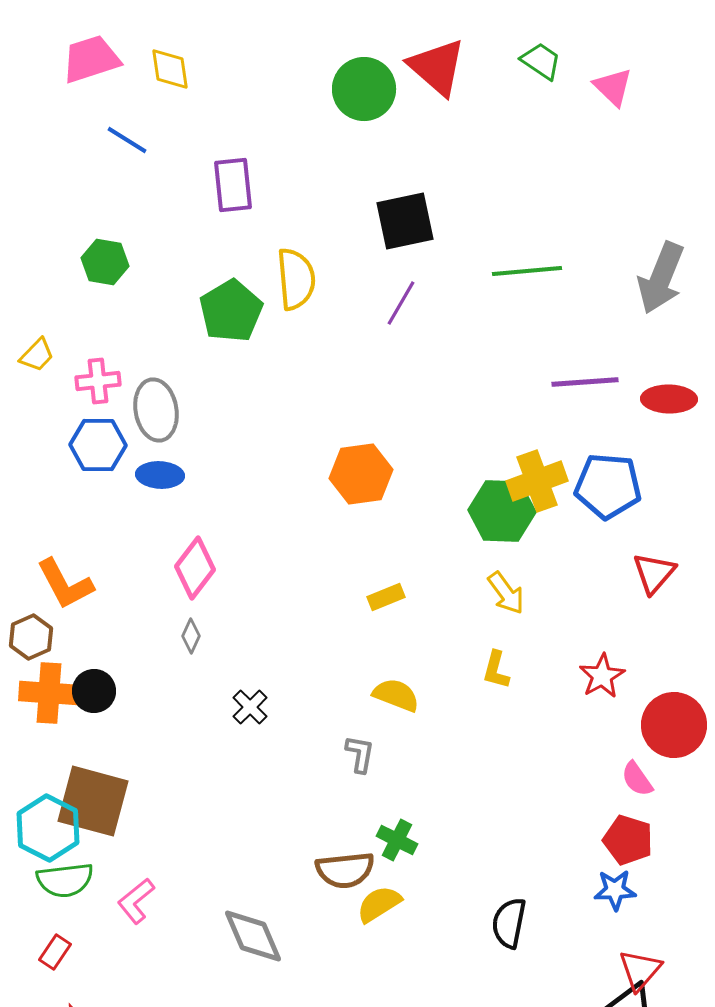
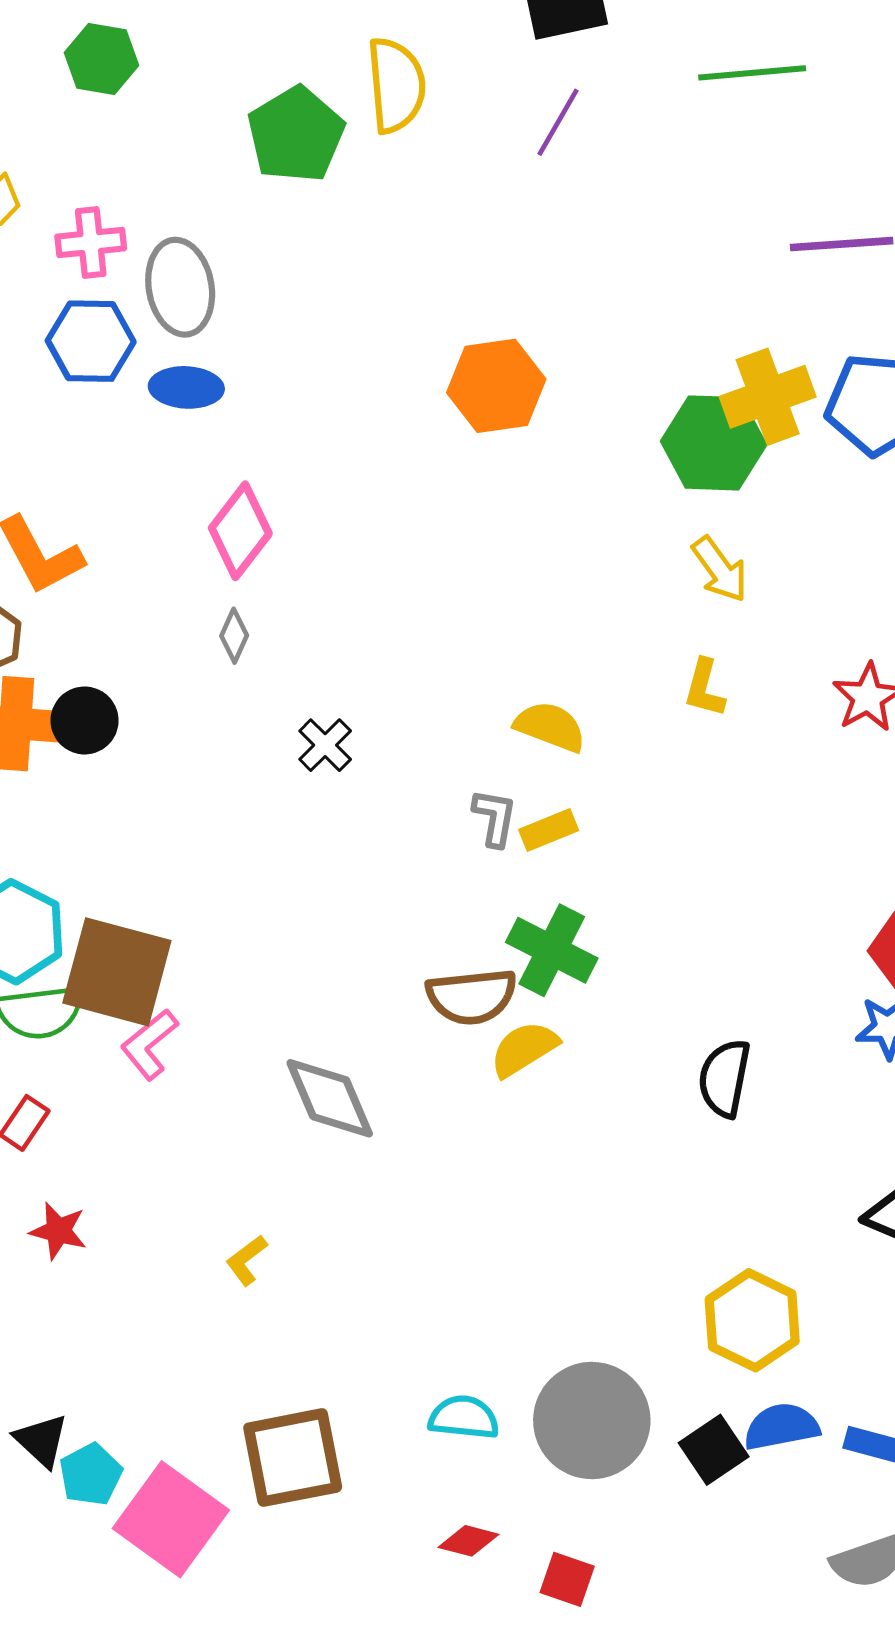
yellow rectangle: (386, 597) -> (549, 830), moved
brown square: (93, 801) -> (117, 972), moved
green cross: (397, 840) -> (552, 950), size x1.4

